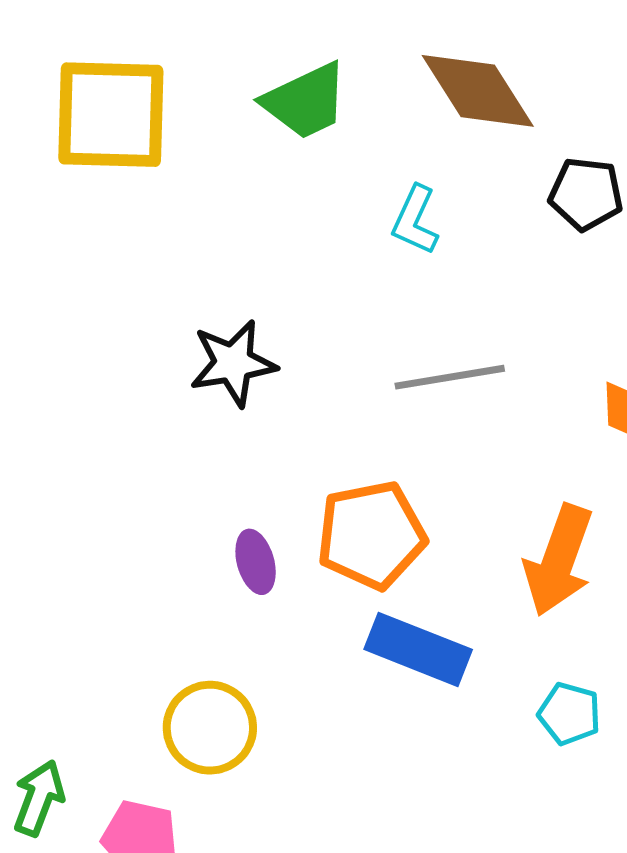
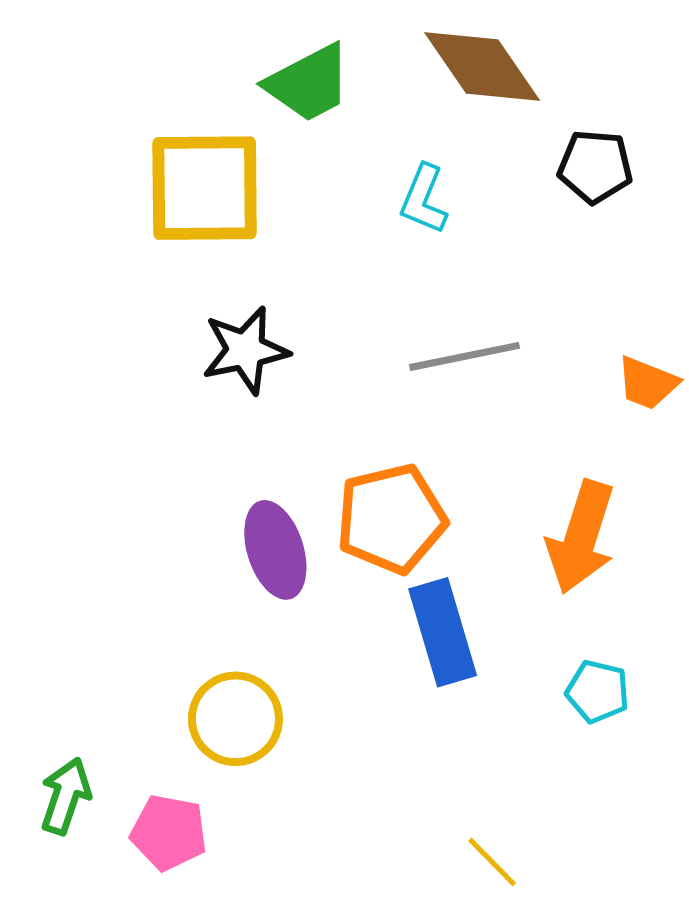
yellow square: (111, 115) -> (205, 188), moved
purple ellipse: (256, 562) -> (275, 550), size x1.5
blue rectangle: (418, 649) -> (443, 632), turned 54

